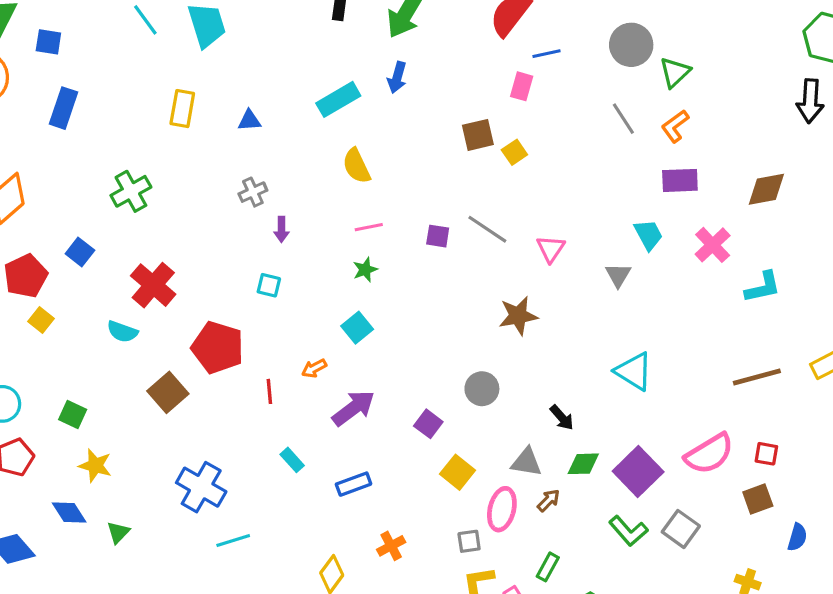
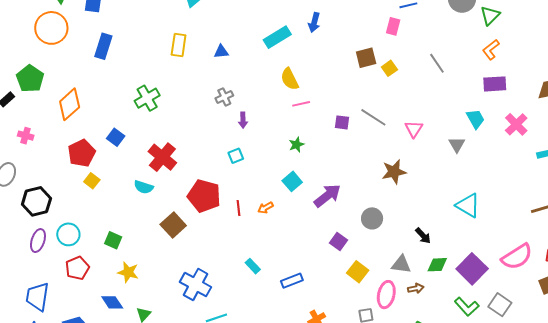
gray line: (623, 119) -> (437, 63), moved
pink line: (369, 227) -> (301, 104), moved
cyan square: (269, 285) -> (236, 156), turned -35
red line: (269, 391) -> (238, 208), moved
purple arrow: (354, 408) -> (327, 196), moved
brown arrow: (549, 500) -> (416, 288), turned 35

